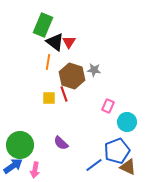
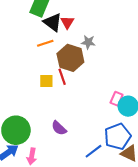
orange line: (48, 62) -> (45, 43), turned 63
gray star: (94, 70) -> (88, 42), moved
pink rectangle: (108, 106) -> (117, 99), moved

